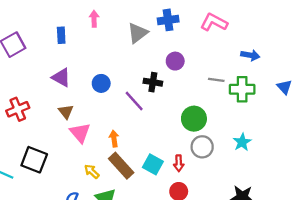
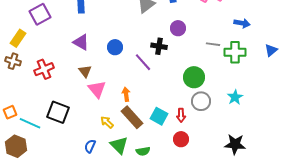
blue triangle: (284, 87) -> (271, 50), turned 32

